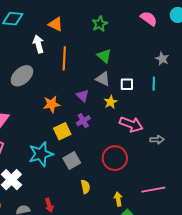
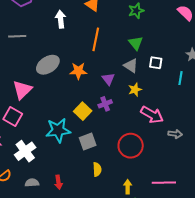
white arrow: (38, 44) -> (61, 19), moved
gray ellipse: (22, 76) -> (48, 65), moved
white square: (127, 84) -> (156, 63), moved
orange star: (52, 104) -> (78, 71), moved
yellow square: (62, 131) -> (83, 111), turned -30

